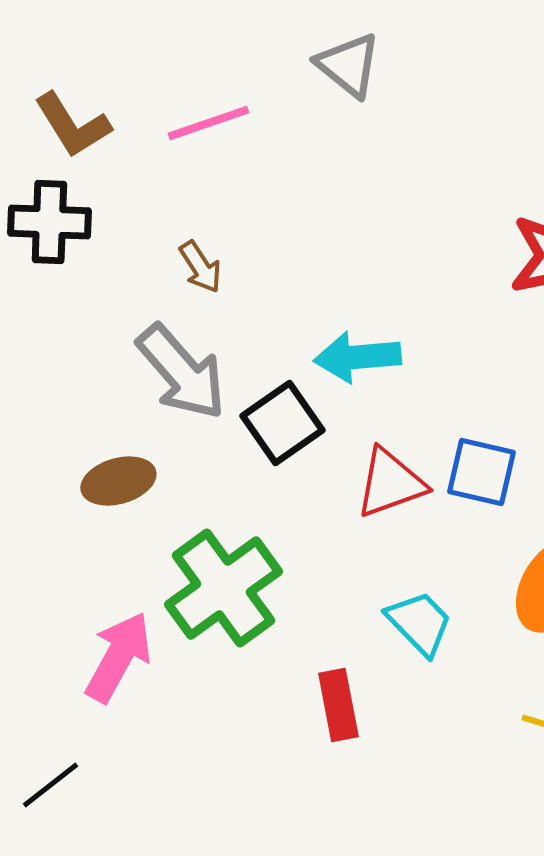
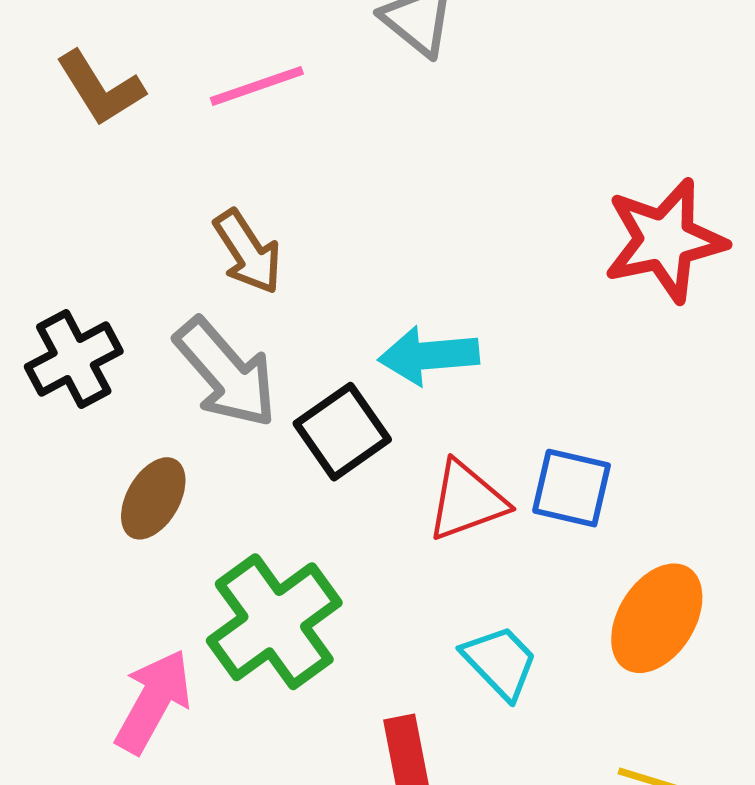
black cross: (49, 222) -> (74, 359), moved, turned -30
brown arrow: (200, 267) -> (248, 252), size x1.4
brown ellipse: (118, 481) -> (153, 498), turned -44

